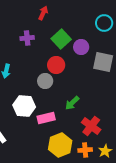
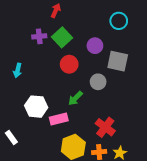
green square: (61, 39) -> (62, 37), moved
gray circle: (45, 81) -> (98, 82), moved
green arrow: (72, 103) -> (75, 98), moved

